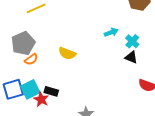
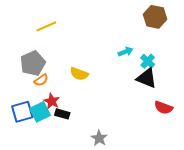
black triangle: (131, 57) -> (147, 78), size x1.5
red star: (41, 99) -> (52, 101), moved

